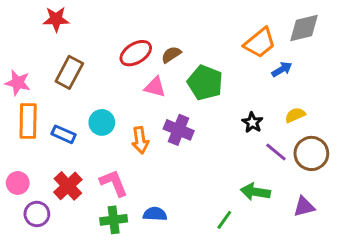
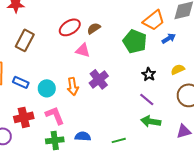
green pentagon: (205, 83) -> (135, 41), moved
cyan circle: (102, 122) -> (47, 88), moved
purple cross: (179, 130) -> (99, 79), turned 30
purple line: (276, 152) -> (147, 99), moved
red cross: (68, 186) -> (24, 117), turned 30
green line: (224, 220) -> (119, 140), moved, turned 40

